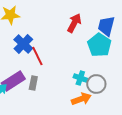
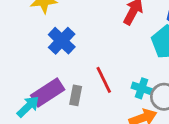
red line: (37, 56) -> (104, 80), moved

